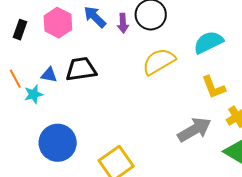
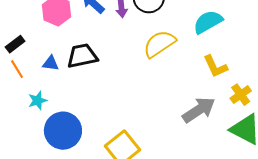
black rectangle: (20, 30) -> (15, 44), moved, turned 36
cyan star: (34, 94) -> (38, 101), moved

